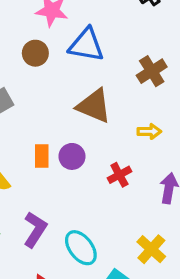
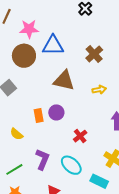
brown circle: (35, 53) -> (24, 56), size x1.5
red cross: (119, 175) -> (80, 136), moved

